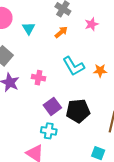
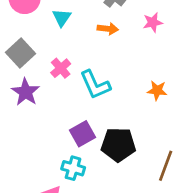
orange arrow: (61, 32) -> (108, 29), turned 40
cyan L-shape: (74, 66) -> (95, 85), moved
pink cross: (38, 78) -> (61, 68), moved, turned 32

